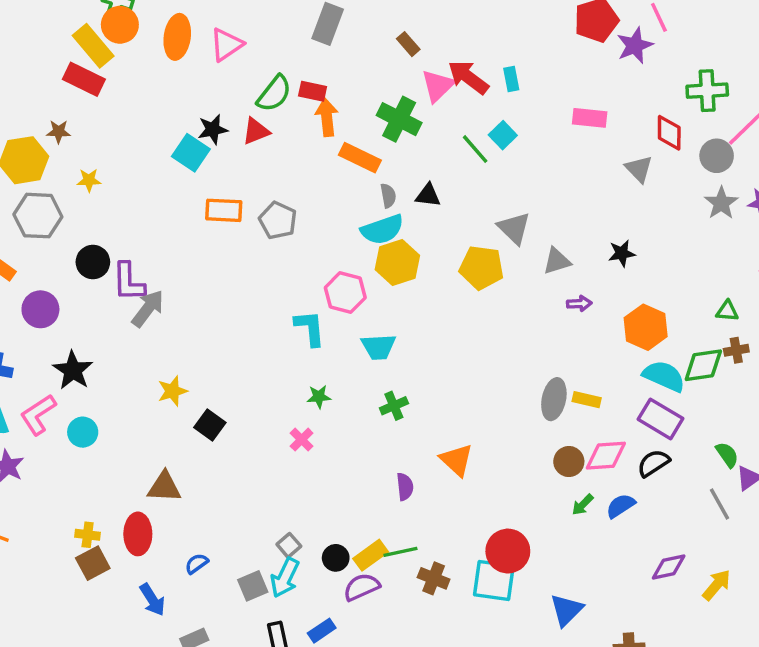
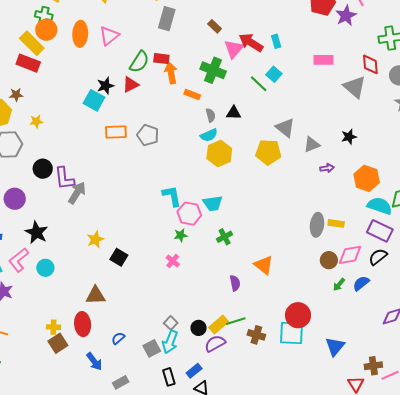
orange rectangle: (360, 158) -> (192, 95), size x0.7
gray triangle: (639, 169) -> (355, 87), size x1.4
cyan semicircle: (382, 230) -> (209, 135), size x0.7
pink hexagon: (345, 293) -> (189, 214), moved

